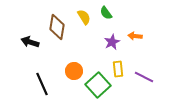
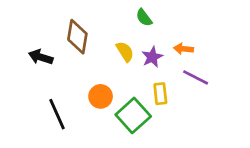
yellow semicircle: (84, 17) -> (125, 52), moved
purple line: (144, 77) -> (196, 77), moved

